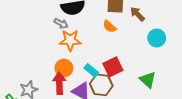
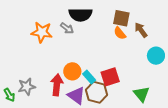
orange semicircle: (109, 26) -> (120, 33), moved
orange star: (70, 40) -> (42, 32), moved
orange circle: (64, 68) -> (72, 71), moved

